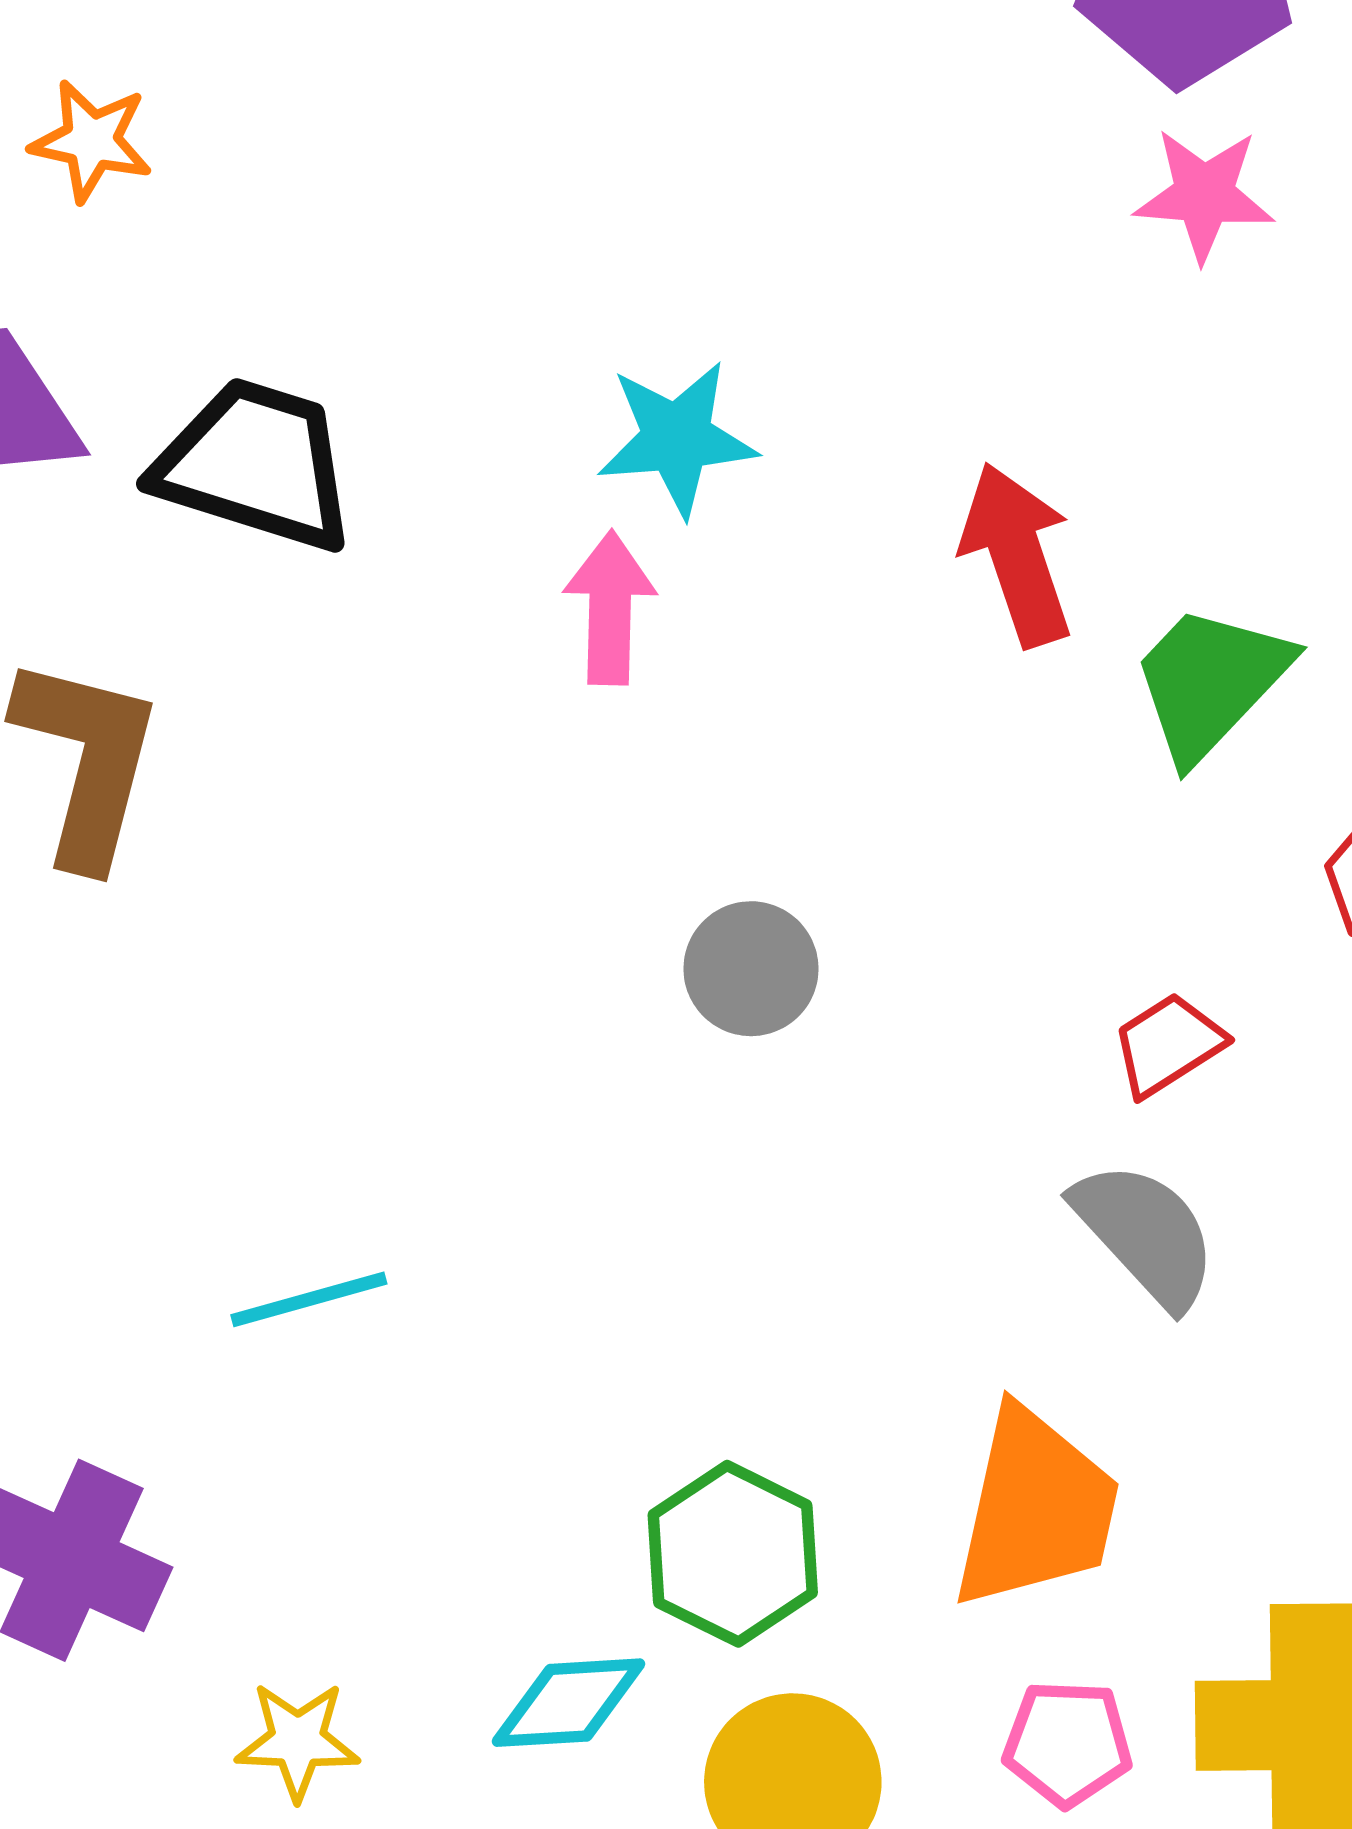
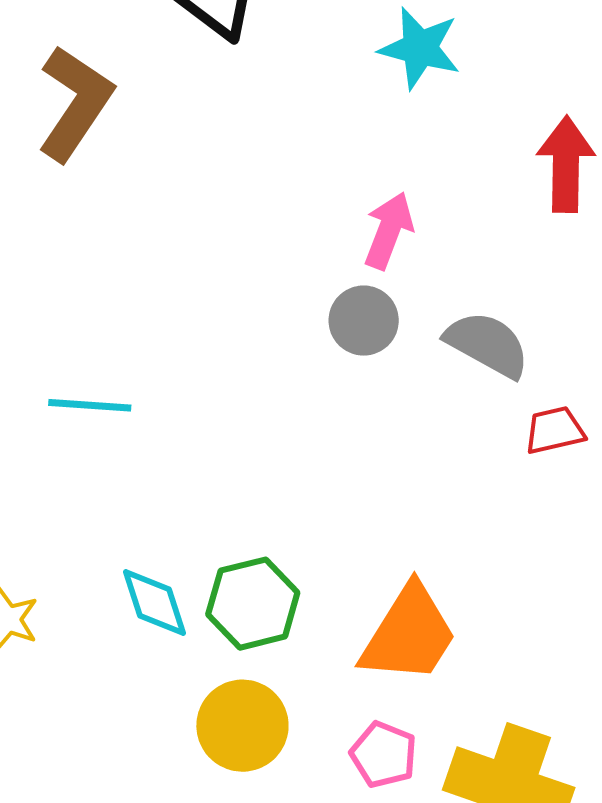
pink arrow: (610, 608) -> (389, 230), moved
gray semicircle: (1145, 1234) -> (487, 344), moved, turned -38
cyan diamond: (568, 1703) -> (155, 602), moved, turned 56

